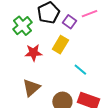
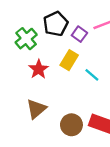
red star: (33, 53) -> (39, 69), turned -30
cyan line: (80, 70) -> (92, 75), moved

